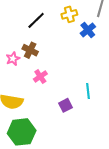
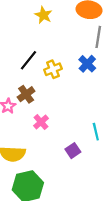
yellow cross: (69, 14) -> (53, 69), moved
brown cross: (30, 50) -> (26, 94), turned 35

